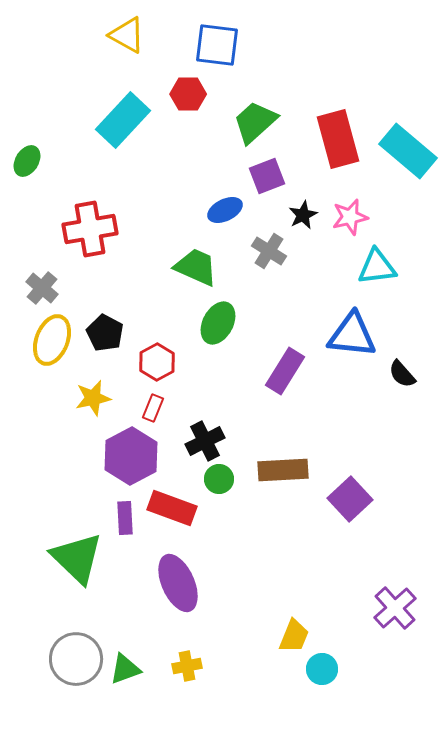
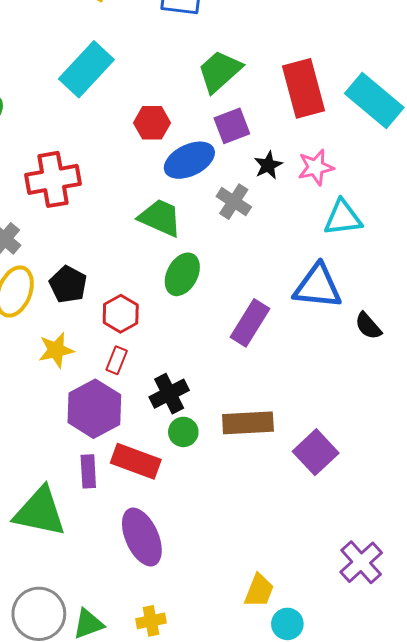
red hexagon: (188, 94) -> (152, 123), moved
blue ellipse: (225, 210) -> (189, 160), size x1.4
green triangle: (77, 558) -> (40, 512), turned -32

